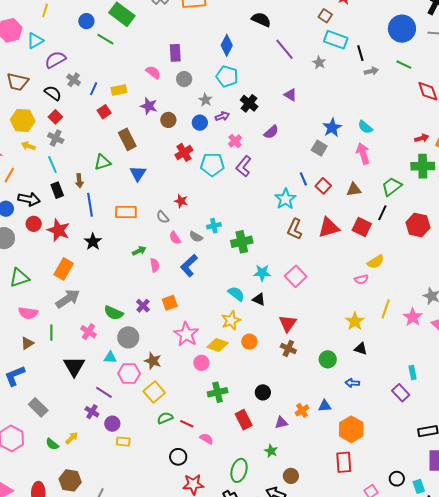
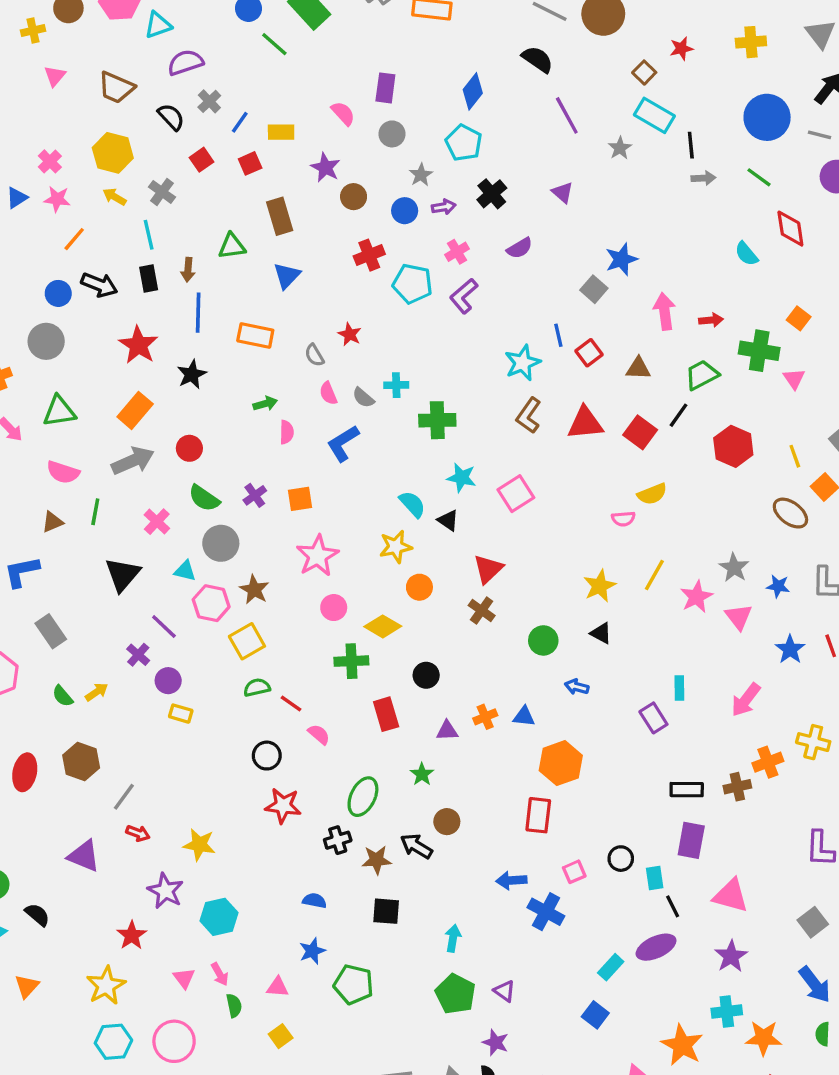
red square: (55, 117) -> (202, 160), moved
cyan semicircle: (365, 127) -> (746, 254), moved
red arrow: (422, 138) -> (711, 320), moved
red circle: (34, 224) -> (189, 448), moved
yellow diamond: (218, 345) -> (383, 626), moved

